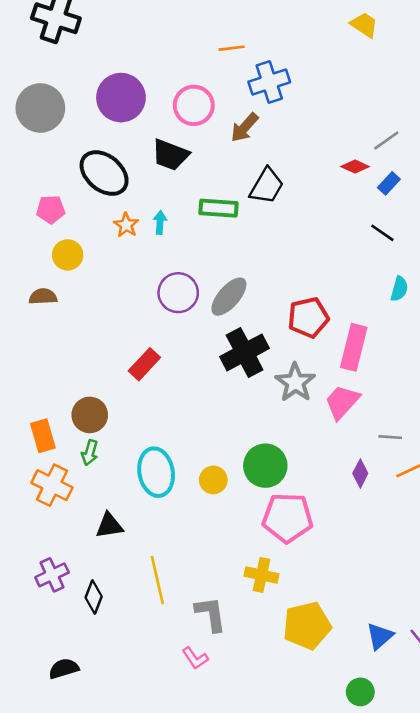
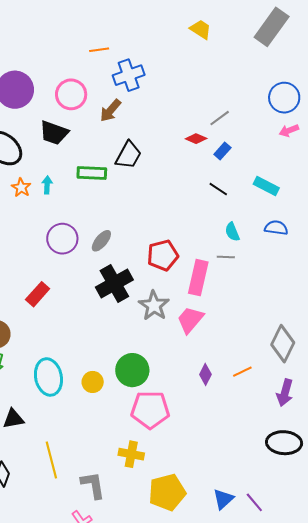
cyan semicircle: (399, 289) -> (232, 232), turned 144
gray ellipse: (229, 297) -> (101, 241), size x0.7
gray line: (390, 437) -> (226, 257), moved

